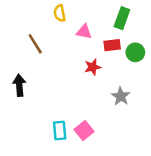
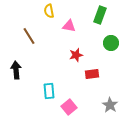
red rectangle: (112, 45) -> (92, 74), moved
gray star: (121, 96) -> (110, 105), moved
cyan rectangle: (60, 131) -> (49, 91), moved

